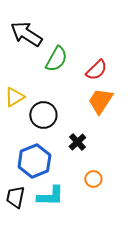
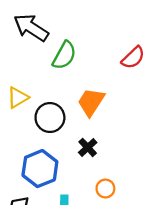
red semicircle: (96, 70) -> (133, 58), moved
orange trapezoid: (100, 101) -> (91, 102), moved

